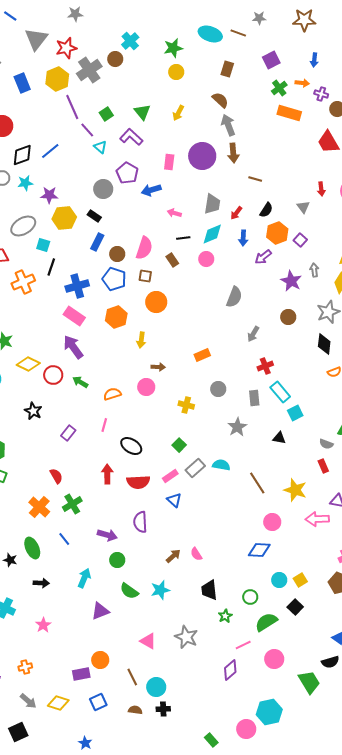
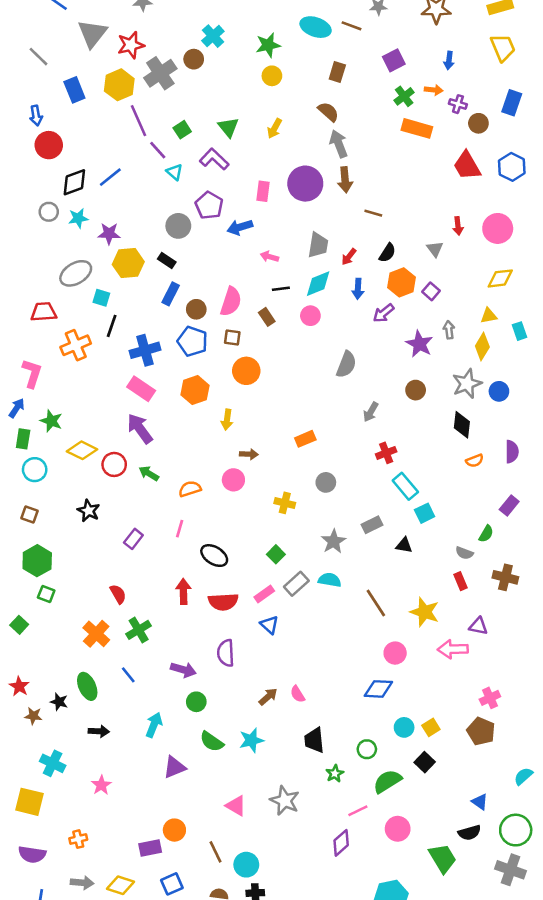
gray rectangle: (254, 398) -> (372, 525), moved, turned 70
gray star: (237, 427) -> (334, 541), moved
gray arrow: (28, 701) -> (82, 883), turned -36

